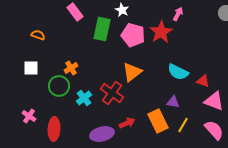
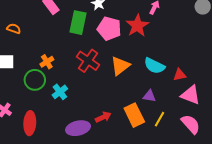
orange triangle: (132, 72) -> (120, 66), moved
red triangle: (203, 81) -> (180, 75), turned -32
red cross: (112, 93) -> (88, 61), moved

